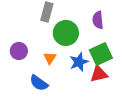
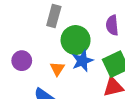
blue star: (79, 62) -> (82, 61), moved

